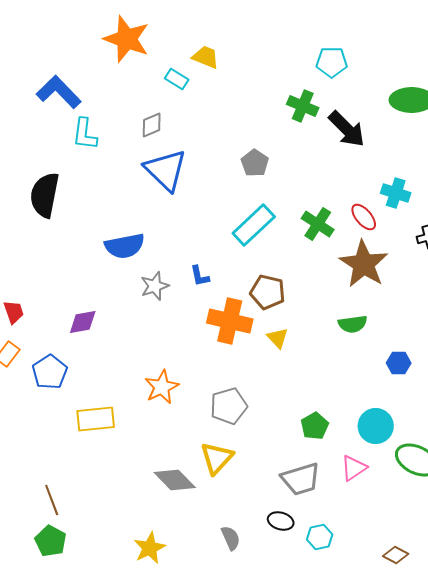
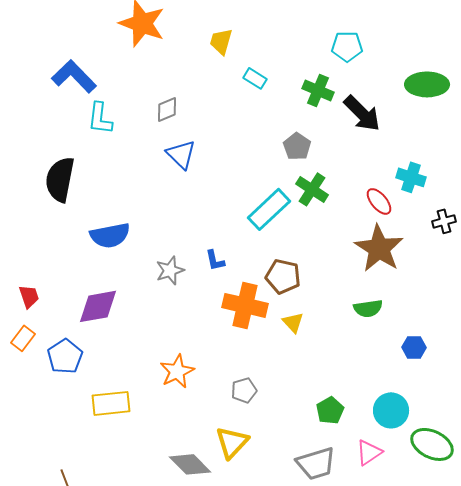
yellow trapezoid: (206, 57) -> (221, 41), turned -96
cyan rectangle: (177, 79) -> (255, 78), moved
gray pentagon: (255, 163) -> (297, 146), moved
blue triangle: (166, 170) -> (181, 154), size x0.7
green cross: (318, 224) -> (312, 189), moved
blue semicircle: (125, 246) -> (110, 235), moved
purple diamond: (83, 322) -> (98, 306), size x1.4
gray pentagon: (229, 406) -> (244, 390), size x0.7

